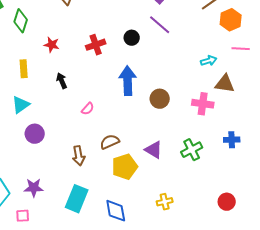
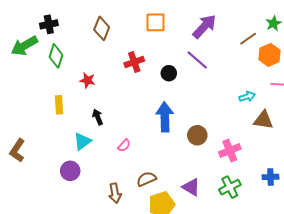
red cross: (96, 45) -> (134, 62), moved
pink cross: (203, 104) -> (230, 151), moved, turned -30
cyan triangle: (21, 105) -> (82, 141), moved

